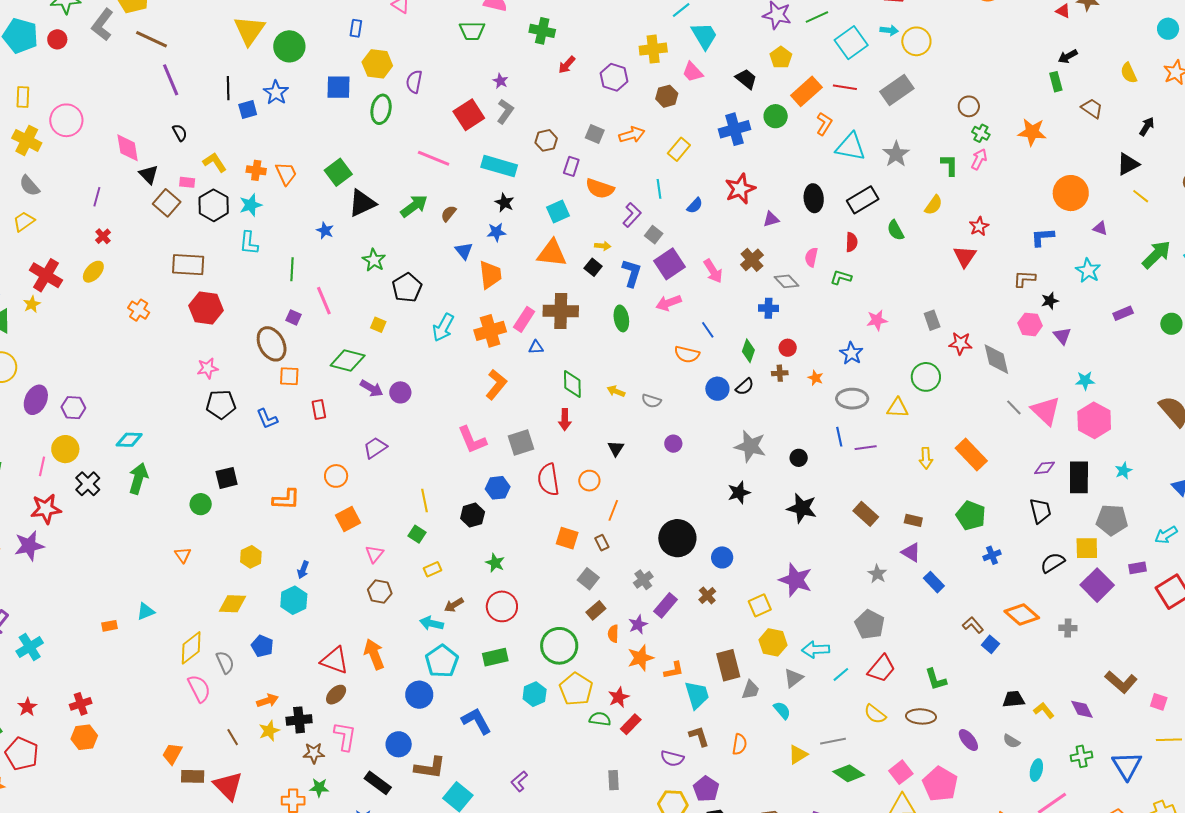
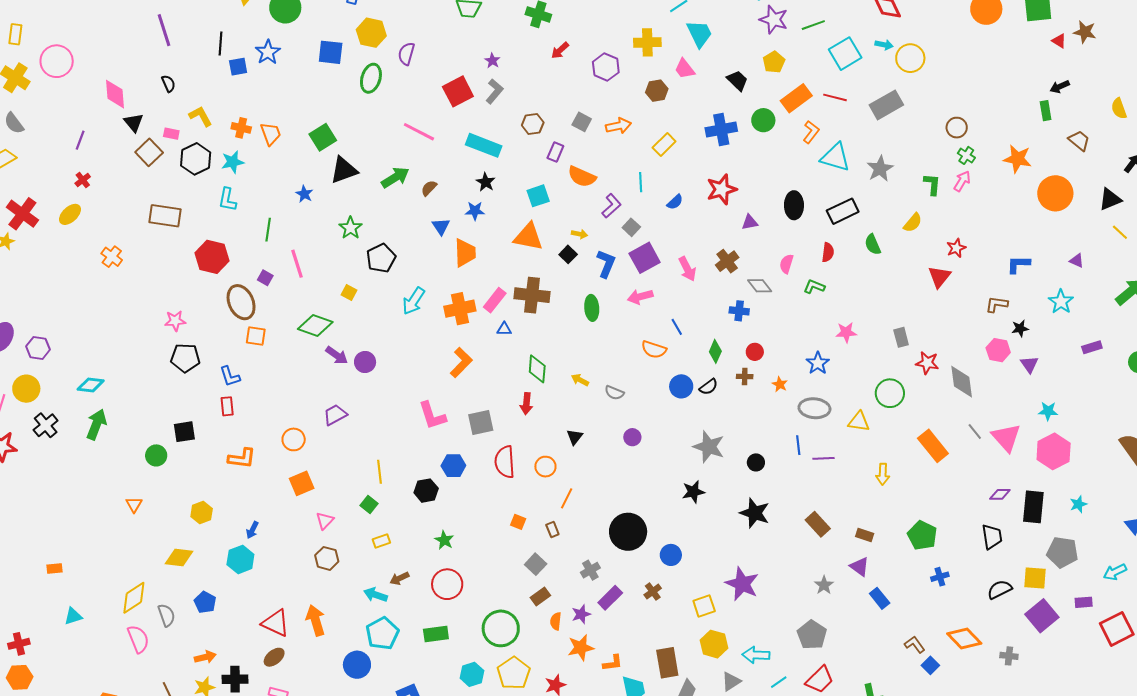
orange circle: (1071, 193) -> (1055, 193), moved
red hexagon: (206, 308) -> (212, 257), moved
red rectangle: (319, 410) -> (227, 406), moved
orange rectangle: (971, 454) -> (933, 446), moved
orange square: (567, 538) -> (518, 522), size x0.7
cyan triangle: (146, 611) -> (73, 616), moved

